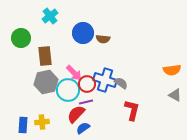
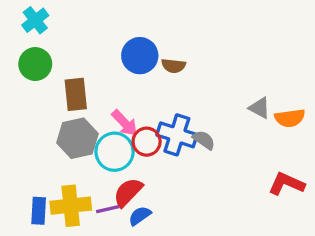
cyan cross: (50, 16) -> (35, 20), moved
gray triangle: (175, 95) -> (260, 108), moved
purple line: (86, 102) -> (108, 209), moved
red L-shape: (132, 110) -> (286, 184), moved, turned -80
yellow cross: (42, 122) -> (71, 206), size x1.6

